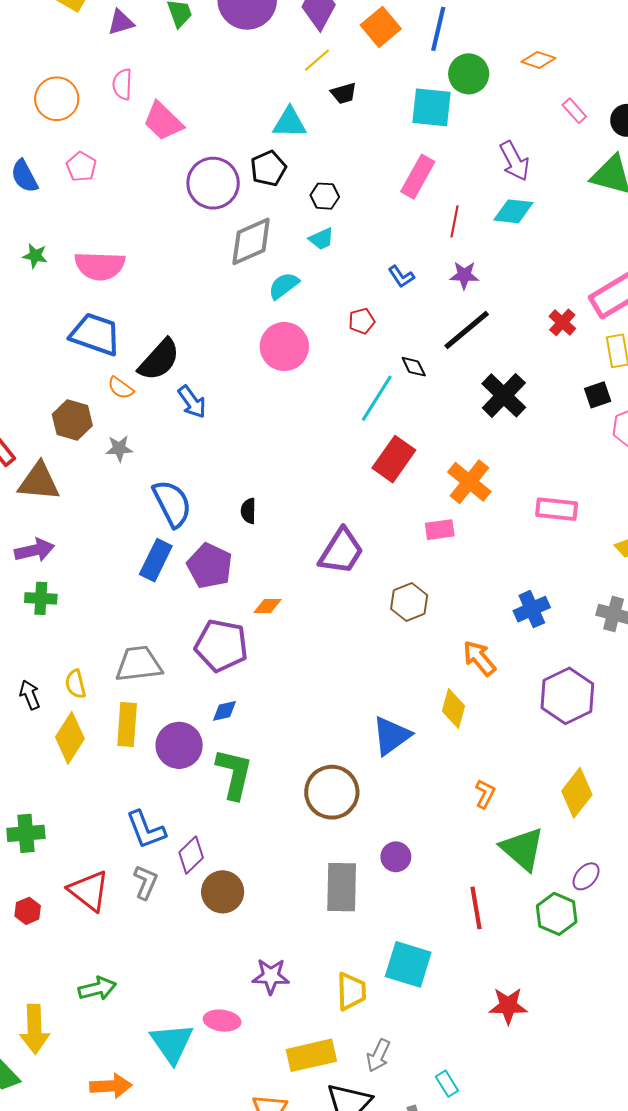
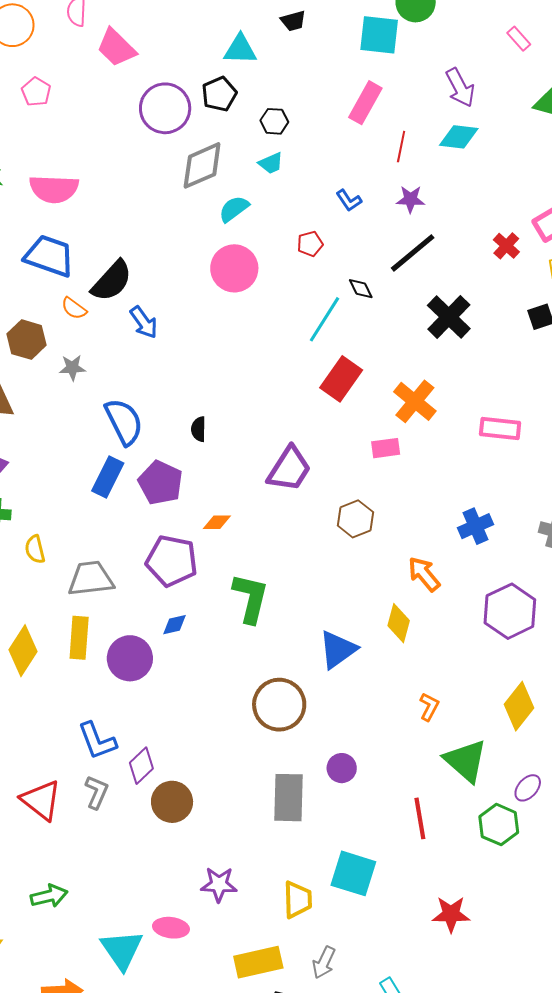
yellow semicircle: (75, 684) -> (35, 549), moved
green L-shape: (234, 774) -> (251, 598), moved

